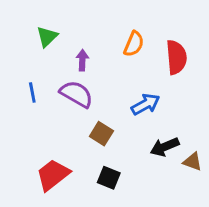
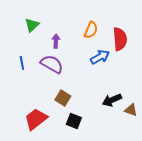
blue arrow: (146, 104) -> (100, 57), moved
brown square: (101, 134) -> (63, 98), moved

